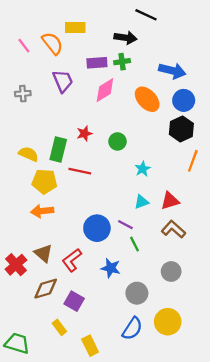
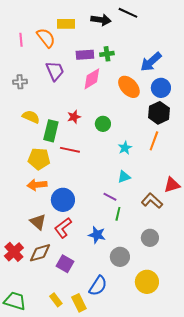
black arrow: (125, 38) -> (101, 20), moved
pink line: (24, 46) -> (21, 40), turned 32
blue arrow: (172, 71) -> (151, 62), turned 125
yellow semicircle: (29, 154) -> (31, 117), moved
orange line: (193, 161) -> (154, 141), moved
red triangle: (170, 201) -> (172, 185), moved
blue circle: (97, 228) -> (63, 200), moved
green line: (135, 244) -> (118, 214), turned 40
red cross: (16, 265) -> (14, 252), moved
yellow rectangle: (59, 327) -> (56, 300), moved
blue semicircle: (132, 329) -> (98, 286), moved

